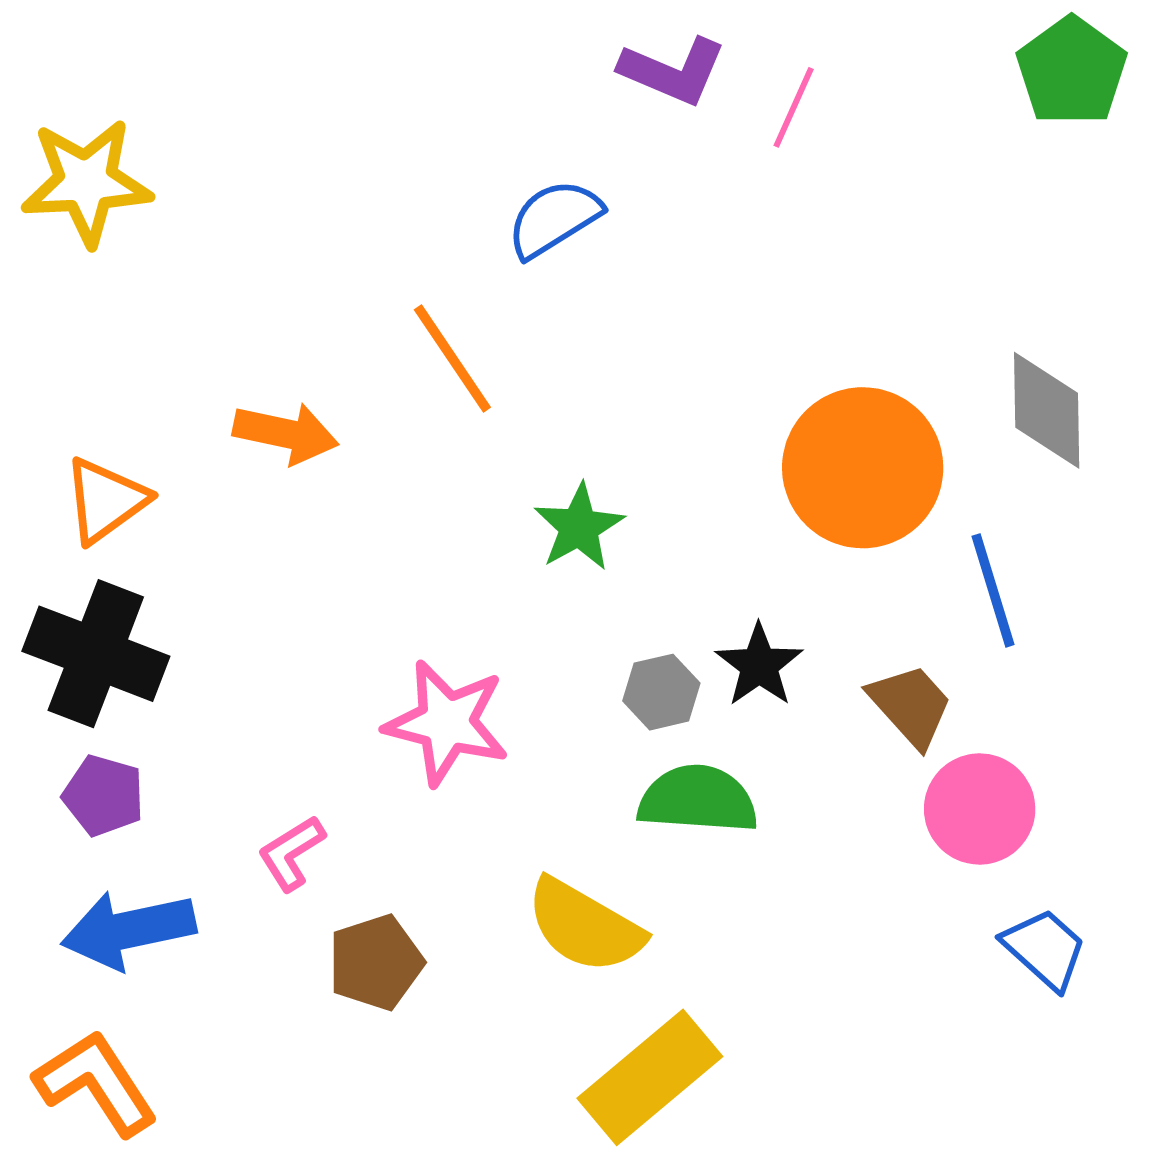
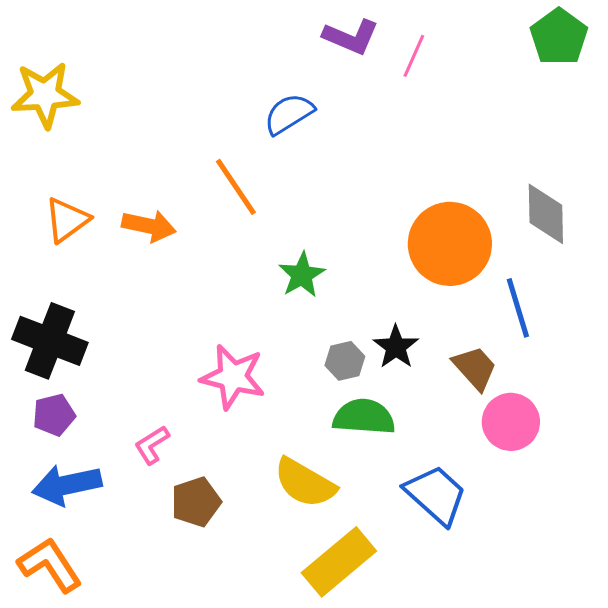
orange triangle: (105, 500) -> (67, 220), moved
purple pentagon: (104, 796) -> (54, 415), turned -30
blue trapezoid: (1045, 949) -> (436, 495), moved, size x1.4

